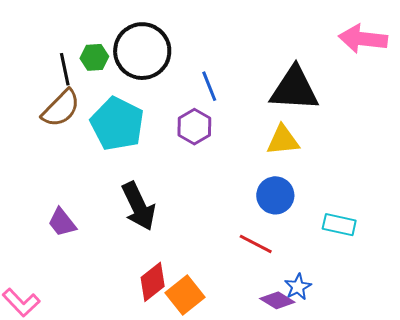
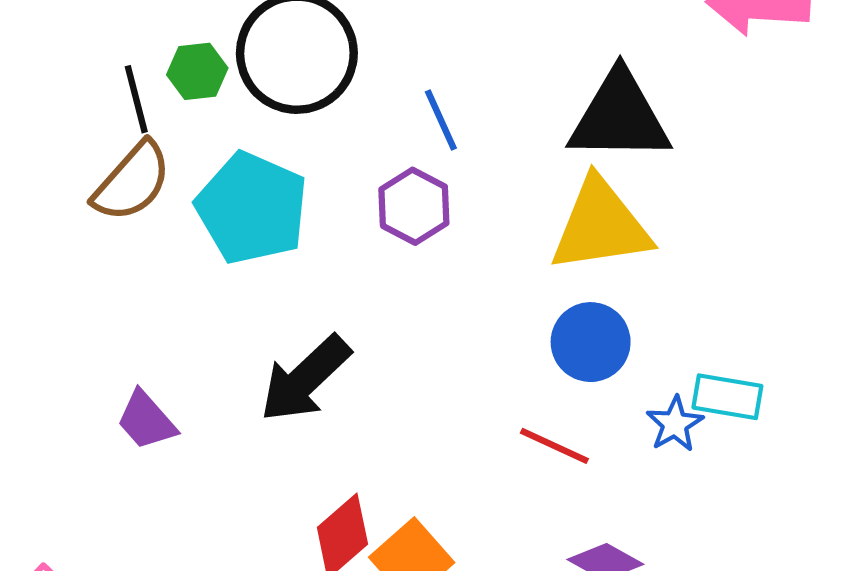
yellow triangle: (283, 140) -> (601, 226), size x1.5
black arrow: (139, 206) -> (305, 379), turned 75
blue star: (298, 287) -> (675, 424), moved

